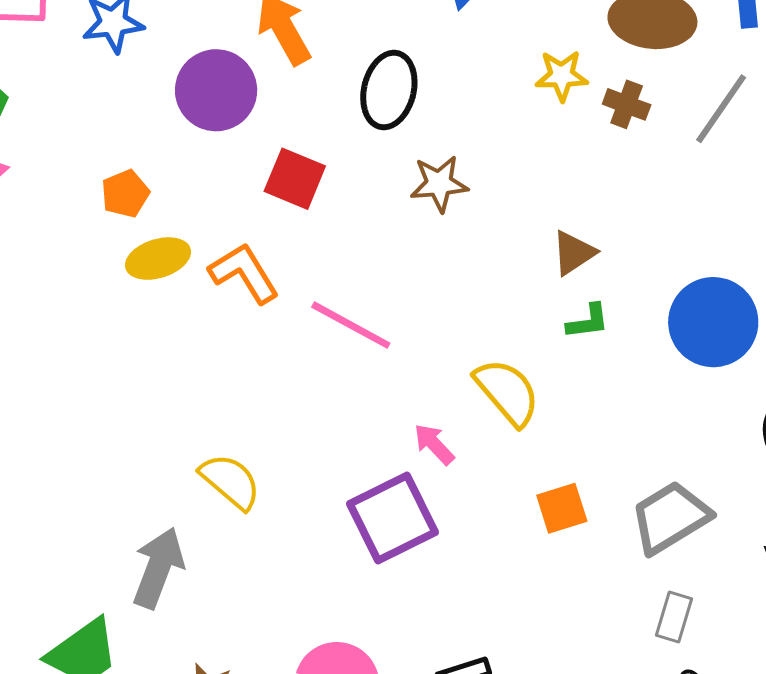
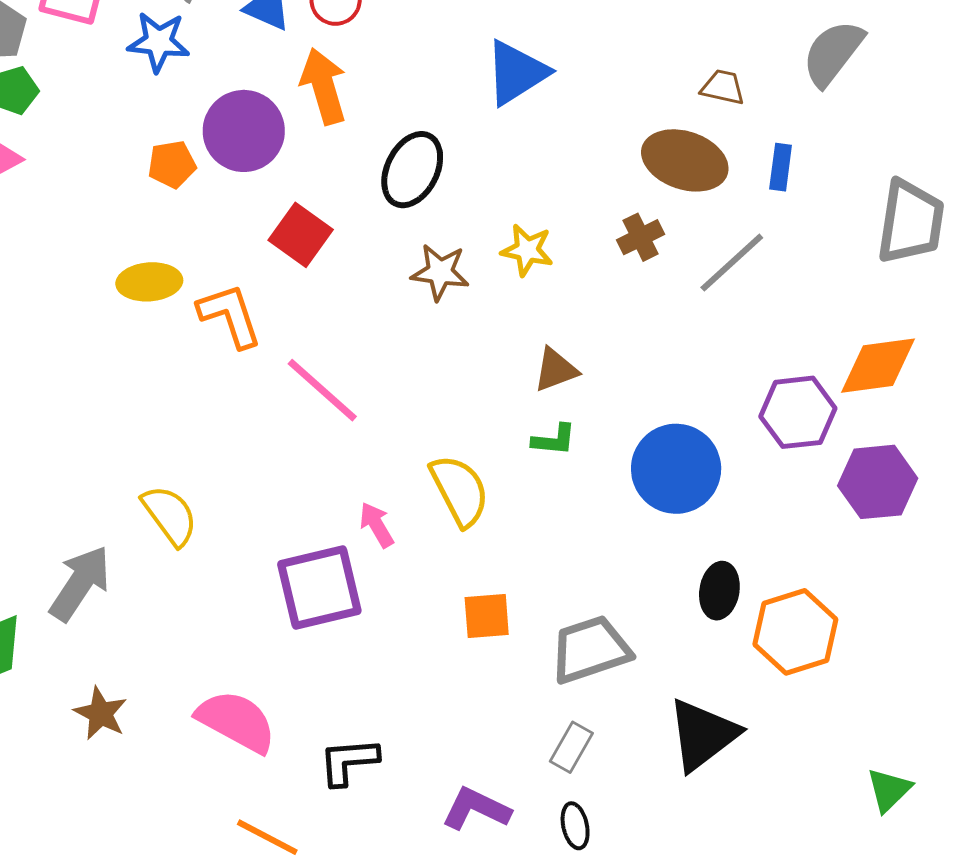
yellow star: (562, 76) -> (527, 250), moved
brown cross: (627, 104) -> (641, 237), turned 30
orange pentagon: (125, 194) -> (172, 164), moved

